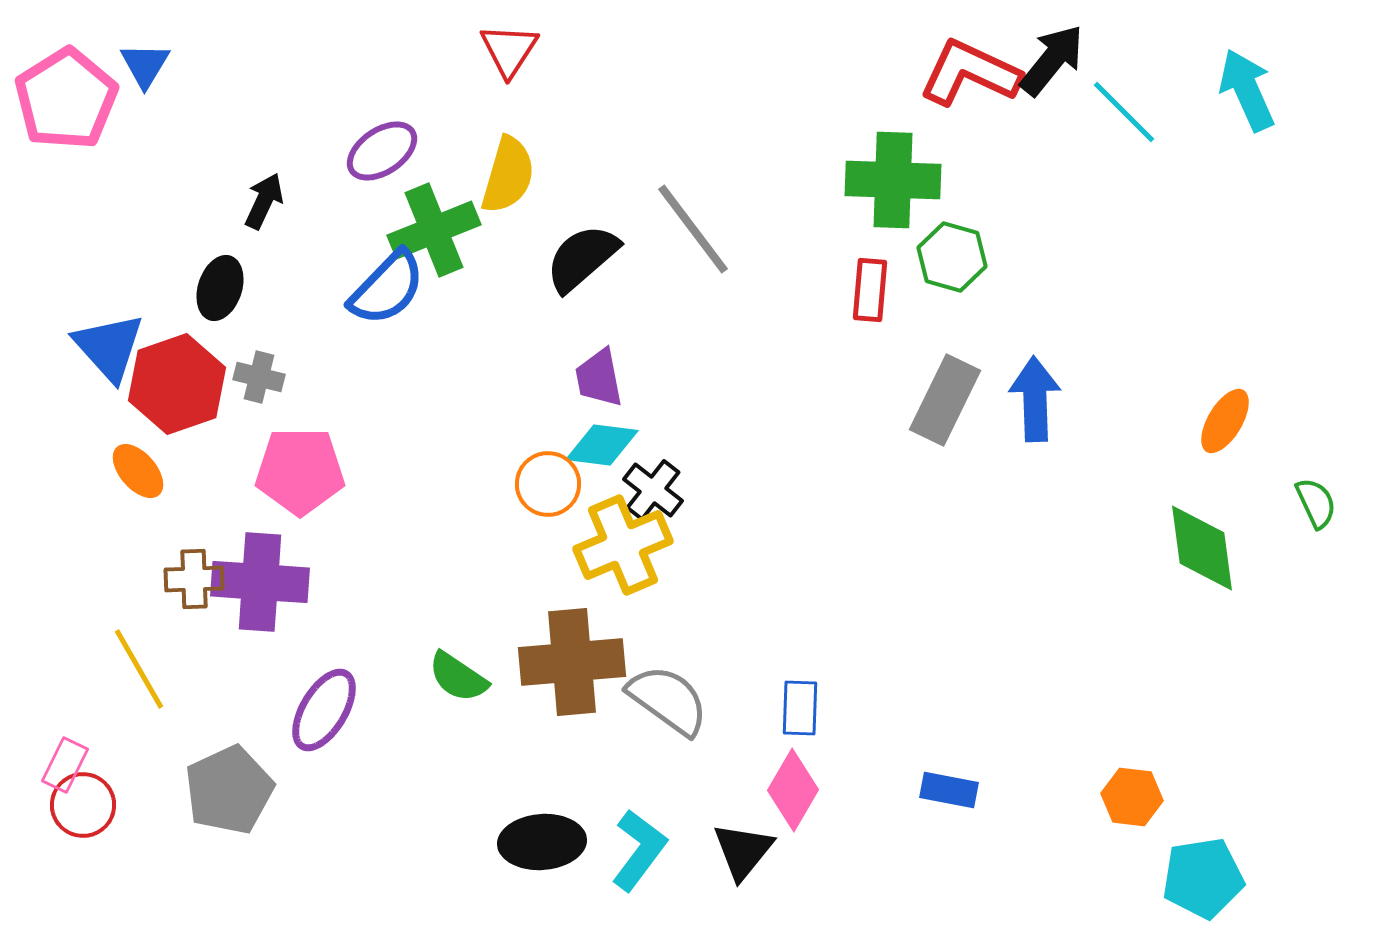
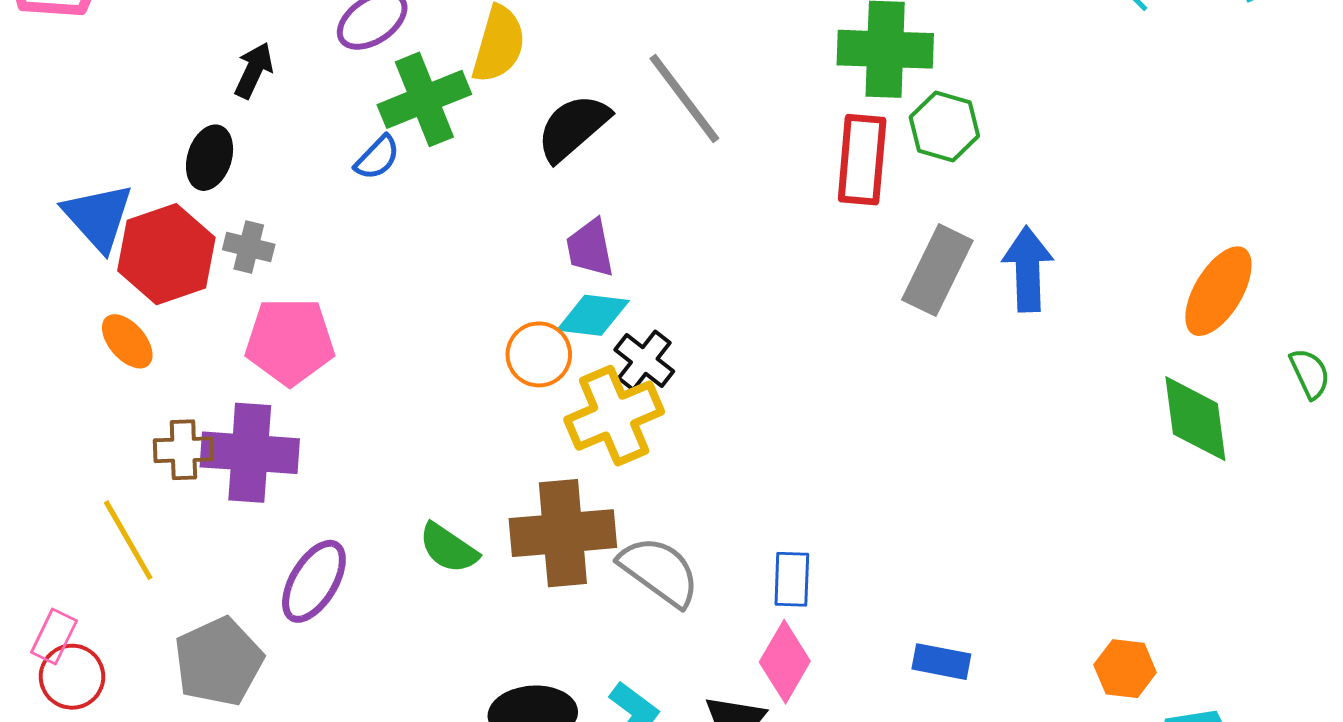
blue semicircle: (387, 288) -> (377, 158), size x0.6
red rectangle: (870, 290) -> (862, 160), size x1.4
orange ellipse: (1225, 421) -> (1218, 291), size x1.4

